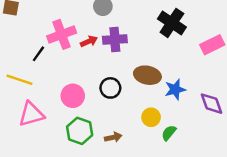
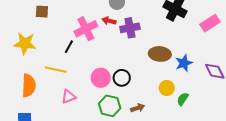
red arrow: (89, 41) -> (109, 21), moved, turned -136
black circle: (110, 88) -> (122, 78), moved
pink triangle: (31, 114) -> (69, 97), size x0.7

